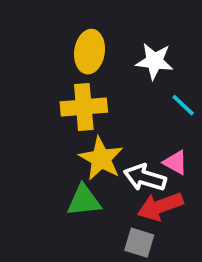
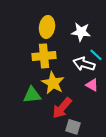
white arrow: (145, 178) -> (84, 64), moved
green triangle: (84, 201) -> (32, 95), moved
red arrow: (160, 206) -> (62, 108), moved, turned -30

